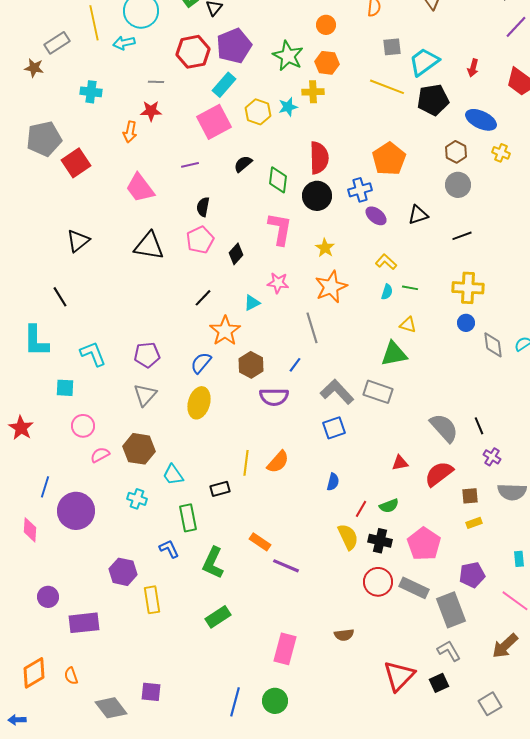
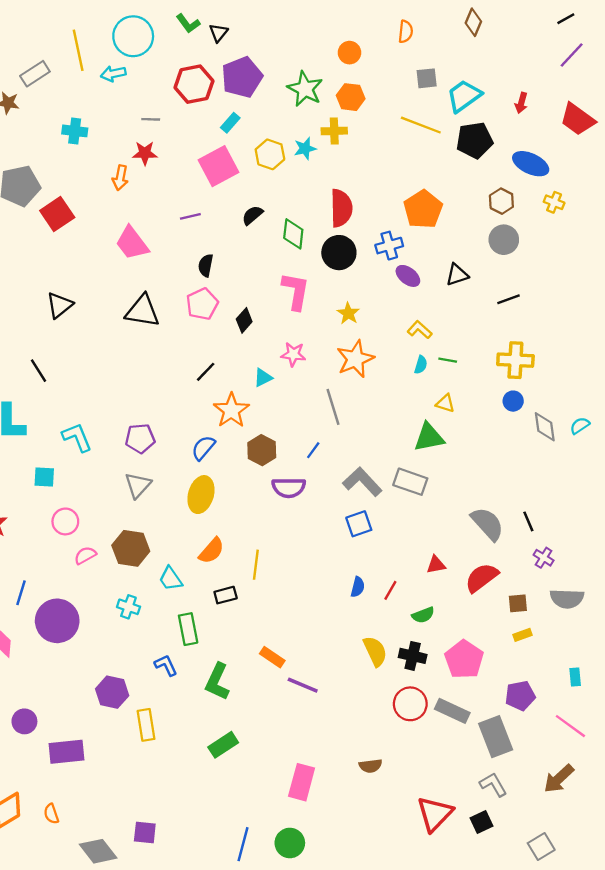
cyan rectangle: (224, 85) -> (230, 123), size x0.7
orange semicircle: (278, 462) -> (211, 551), moved
red line: (361, 509) -> (390, 590), moved

